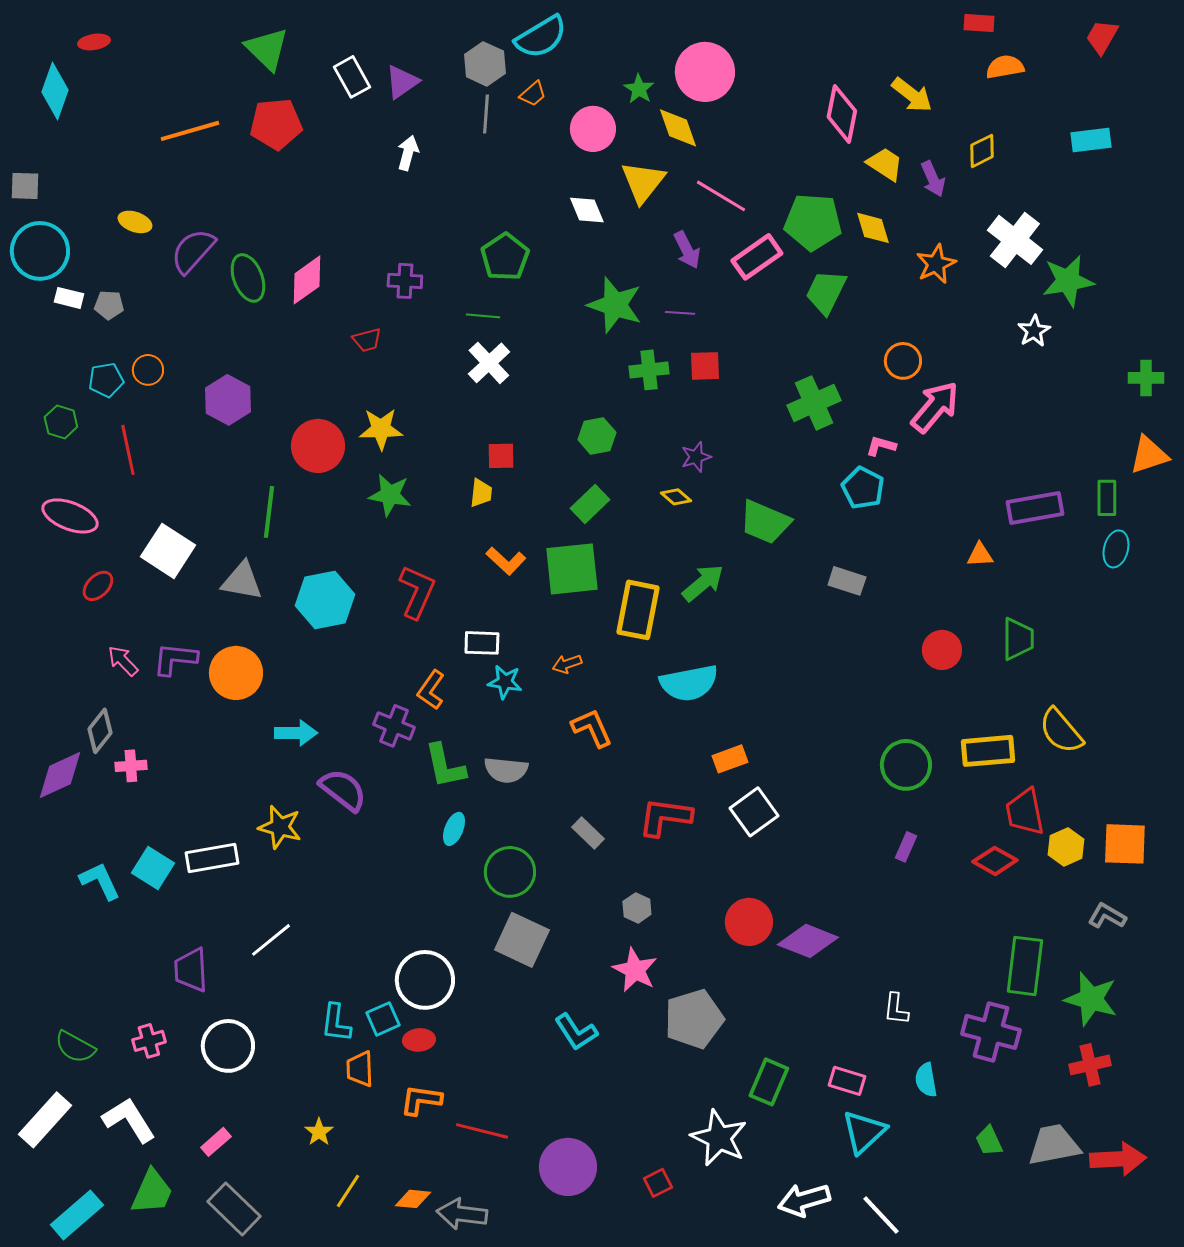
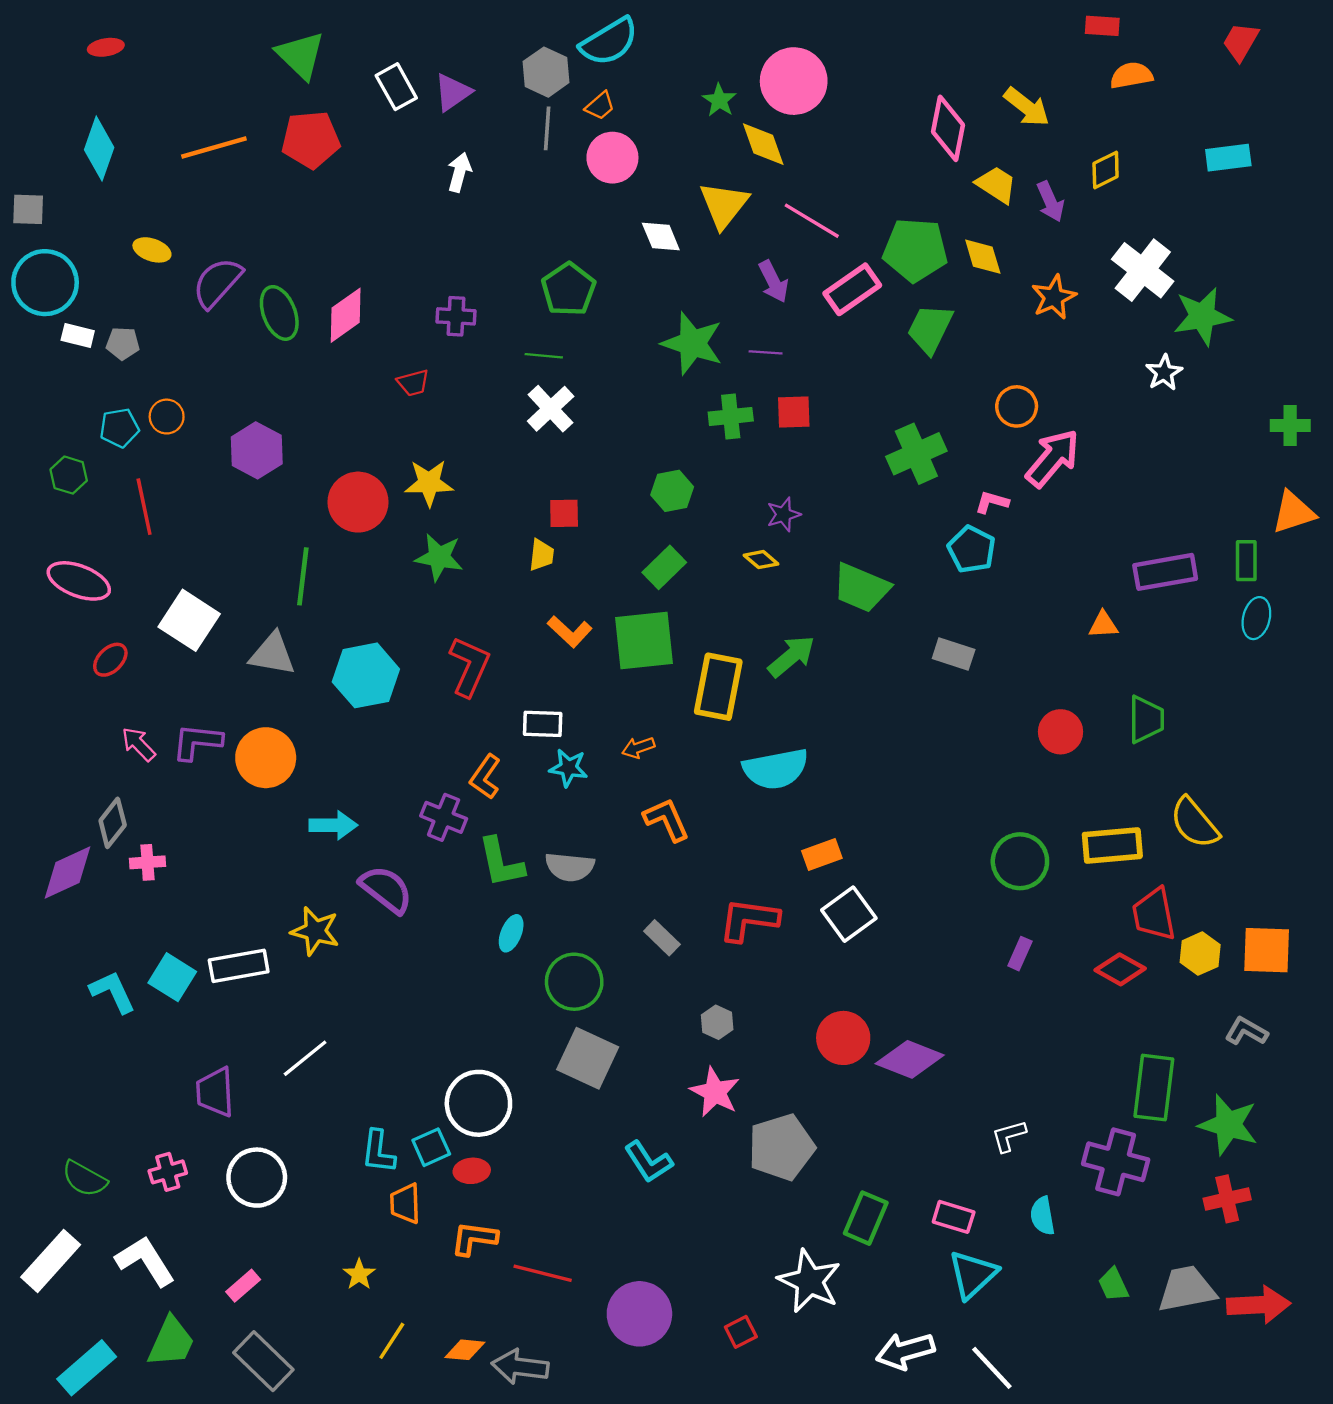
cyan diamond: (55, 91) -> (99, 149), moved
pink circle: (593, 129) -> (612, 158), moved
white L-shape: (896, 1009) -> (1009, 1136), turned 68

